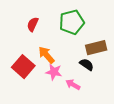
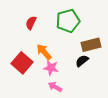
black semicircle: (87, 64) -> (82, 61), turned -72
pink arrow: (73, 85) -> (55, 87), moved

